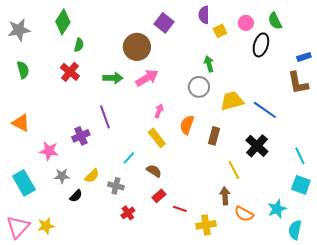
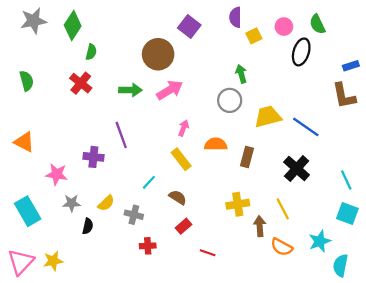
gray star: (19, 30) -> (33, 21), moved
orange semicircle: (187, 125) -> (216, 144), turned 72
purple cross: (81, 136) -> (93, 157), turned 30
yellow line: (234, 170) -> (283, 209), moved
black semicircle: (76, 196) -> (88, 226), turned -32
red line: (180, 209) -> (208, 253), moved
red cross: (128, 213) -> (148, 246), turned 32
yellow cross: (206, 225) -> (238, 204), moved

